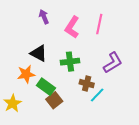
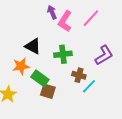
purple arrow: (44, 17) -> (52, 12), moved
pink line: (99, 24) -> (91, 18), turned 30
brown square: (54, 100) -> (48, 91), turned -35

